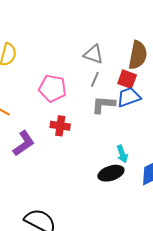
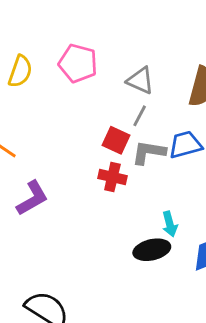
red square: (127, 79) -> (116, 140), moved
pink pentagon: (53, 88) -> (78, 63), moved
red cross: (60, 126) -> (112, 177), moved

